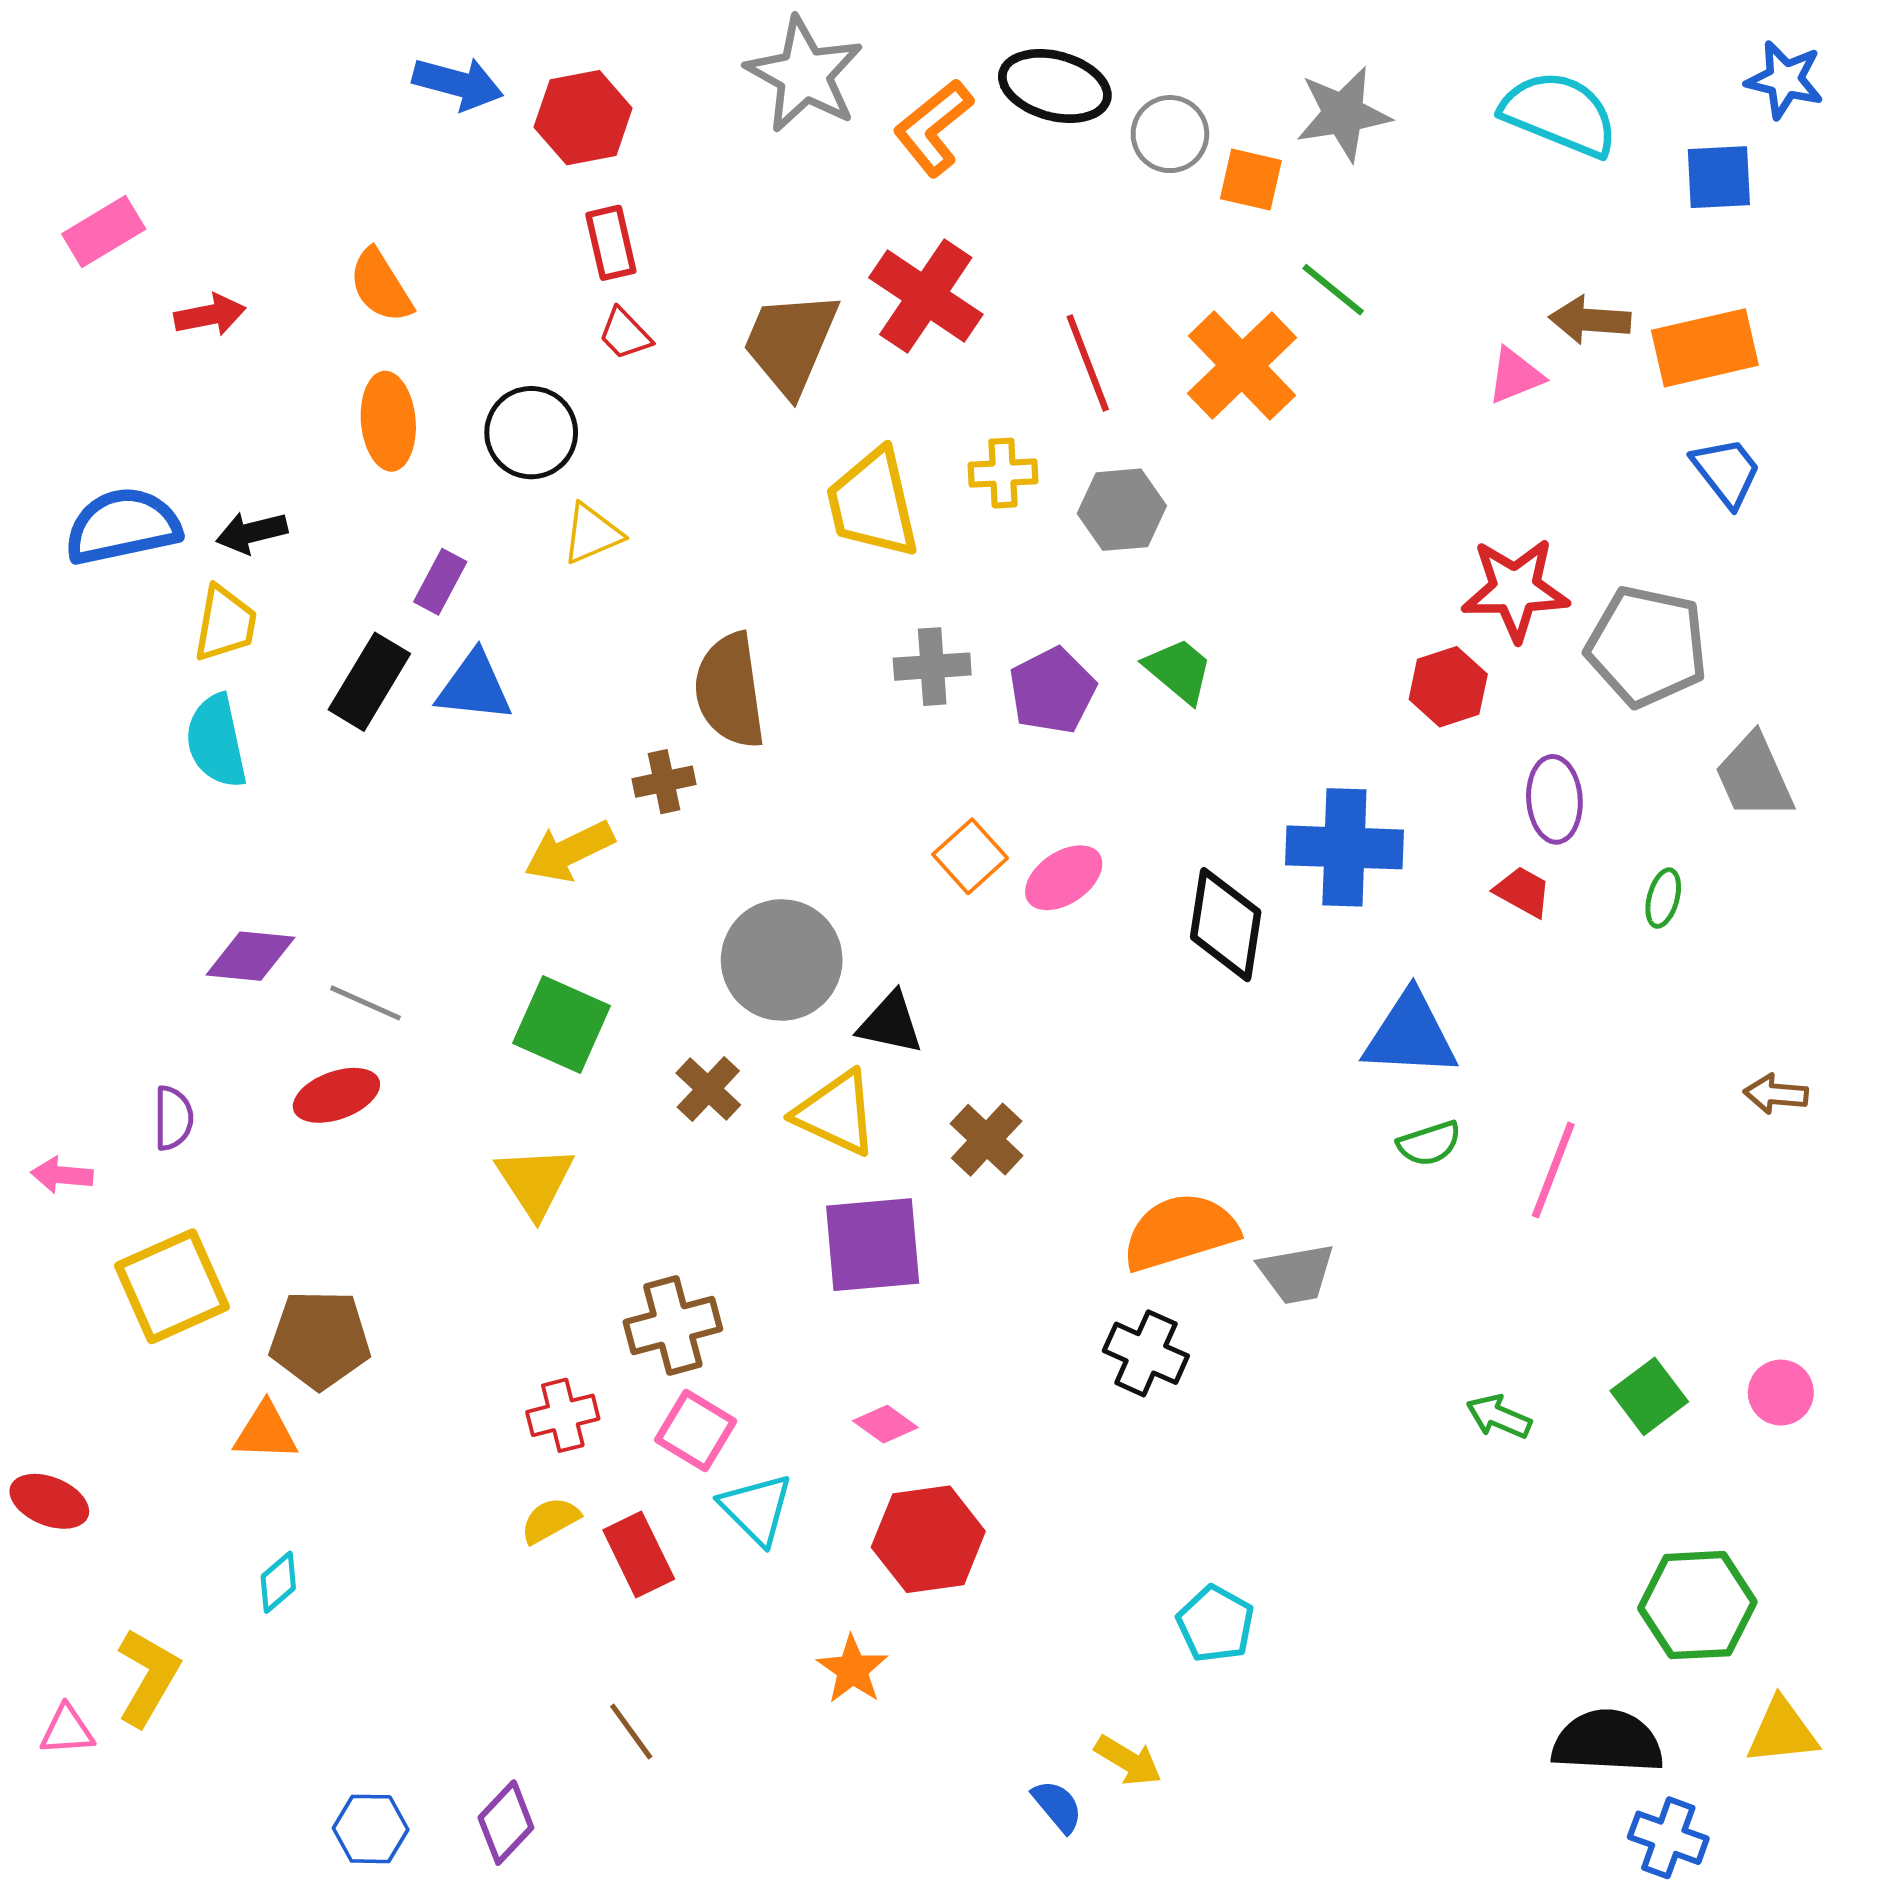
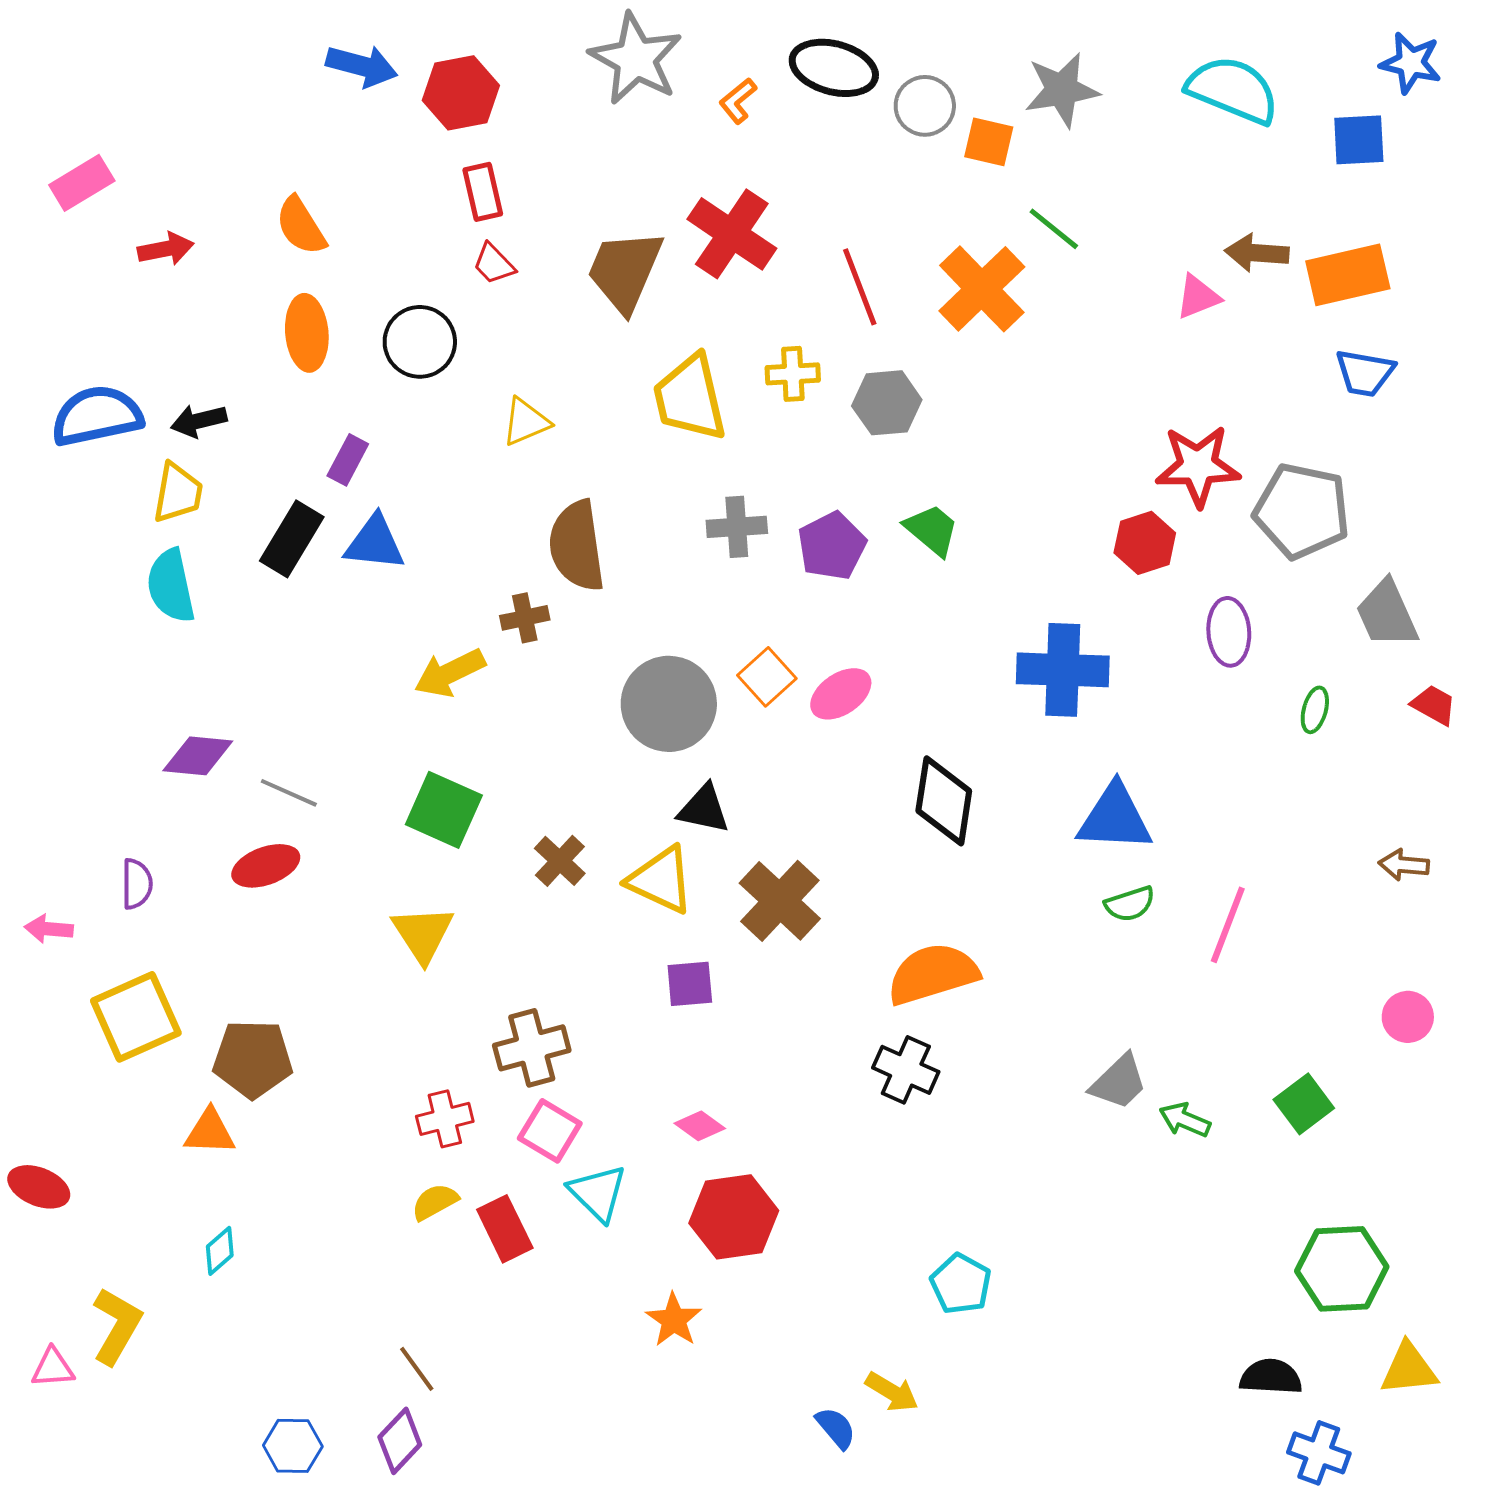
orange L-shape: (933, 128) -> (738, 101), size x0.6
blue trapezoid: (1726, 472) -> (1365, 373), turned 138
yellow triangle: (592, 534) -> (526, 422), moved
red trapezoid: (1523, 892) -> (1434, 705), moved
black diamond: (1226, 925) -> (944, 801), moved
gray circle: (782, 960) -> (669, 704), moved
brown cross: (987, 1140) -> (780, 901), size x1.4
purple square: (873, 1245) -> (690, 984), size x0.6
gray trapezoid: (1296, 1274) -> (1119, 1082), moved, turned -34
pink circle: (1781, 1393) -> (1408, 1017), moved
brown line: (631, 1732) -> (417, 1369), moved
black semicircle: (1608, 1742) -> (1271, 1377), size x0.7

